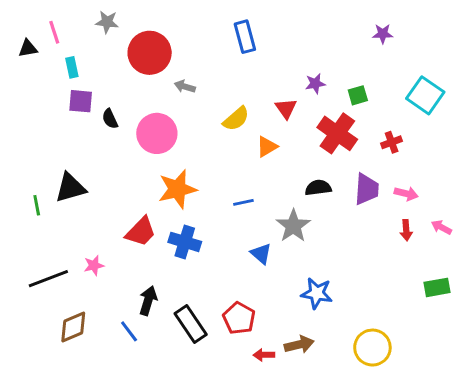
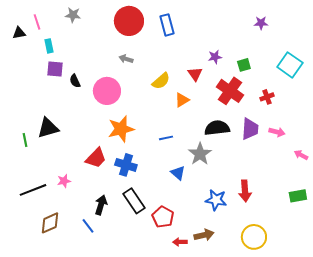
red circle: (150, 53) -> (129, 21), moved
black semicircle: (318, 188) -> (217, 128), size x1.4
red arrow: (406, 230) -> (245, 191), moved, size x1.5
black rectangle: (191, 324) -> (134, 201), moved

